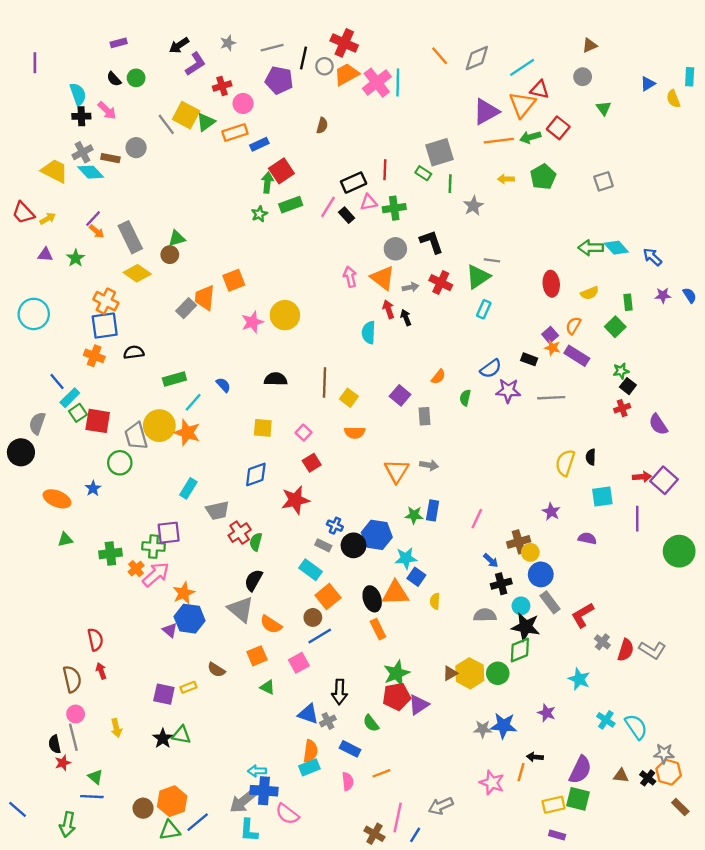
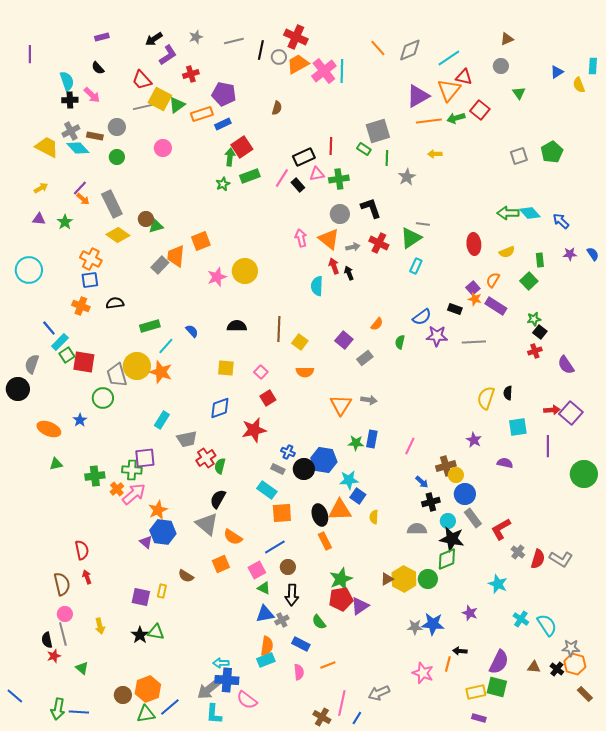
green circle: (136, 78) -> (117, 157), moved
purple pentagon: (279, 80) -> (224, 94), moved
pink circle: (243, 103) -> (163, 148), moved
gray line: (166, 124) -> (143, 107), turned -66
green pentagon: (543, 177) -> (552, 152), moved
red trapezoid: (23, 213) -> (142, 80), moved
green triangle: (177, 238) -> (156, 226), moved
blue square: (105, 326) -> (90, 280), size x0.7
gray rectangle: (424, 416) -> (365, 358), turned 56
orange square: (328, 597) -> (282, 513), turned 35
brown circle: (313, 617) -> (288, 567), moved
yellow rectangle: (188, 687) -> (162, 591), turned -56
green triangle: (267, 687) -> (264, 588), moved
blue triangle: (308, 714) -> (265, 614), turned -30
blue line: (92, 797) -> (79, 712), moved

